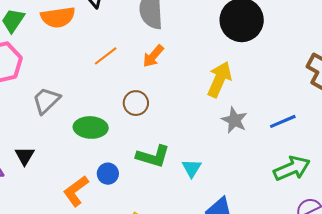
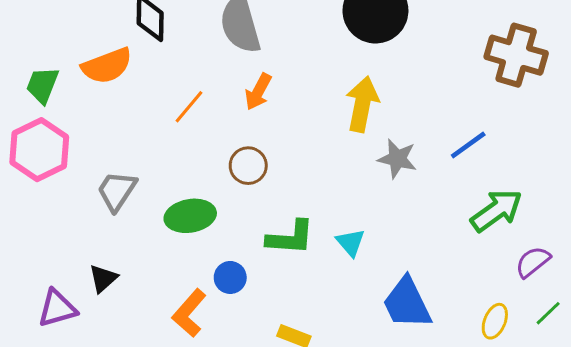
black triangle: (25, 156) -> (103, 278), turned 30

